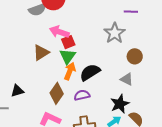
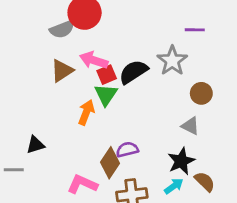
brown triangle: (41, 53) -> (62, 71), moved
orange arrow: (70, 71) -> (86, 112), moved
black semicircle: (90, 72) -> (133, 72), moved
brown diamond: (57, 93) -> (110, 163), moved

